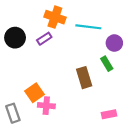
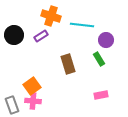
brown rectangle: (84, 78) -> (68, 64), moved
pink cross: (46, 106) -> (33, 101), moved
pink rectangle: (109, 114) -> (101, 95), moved

